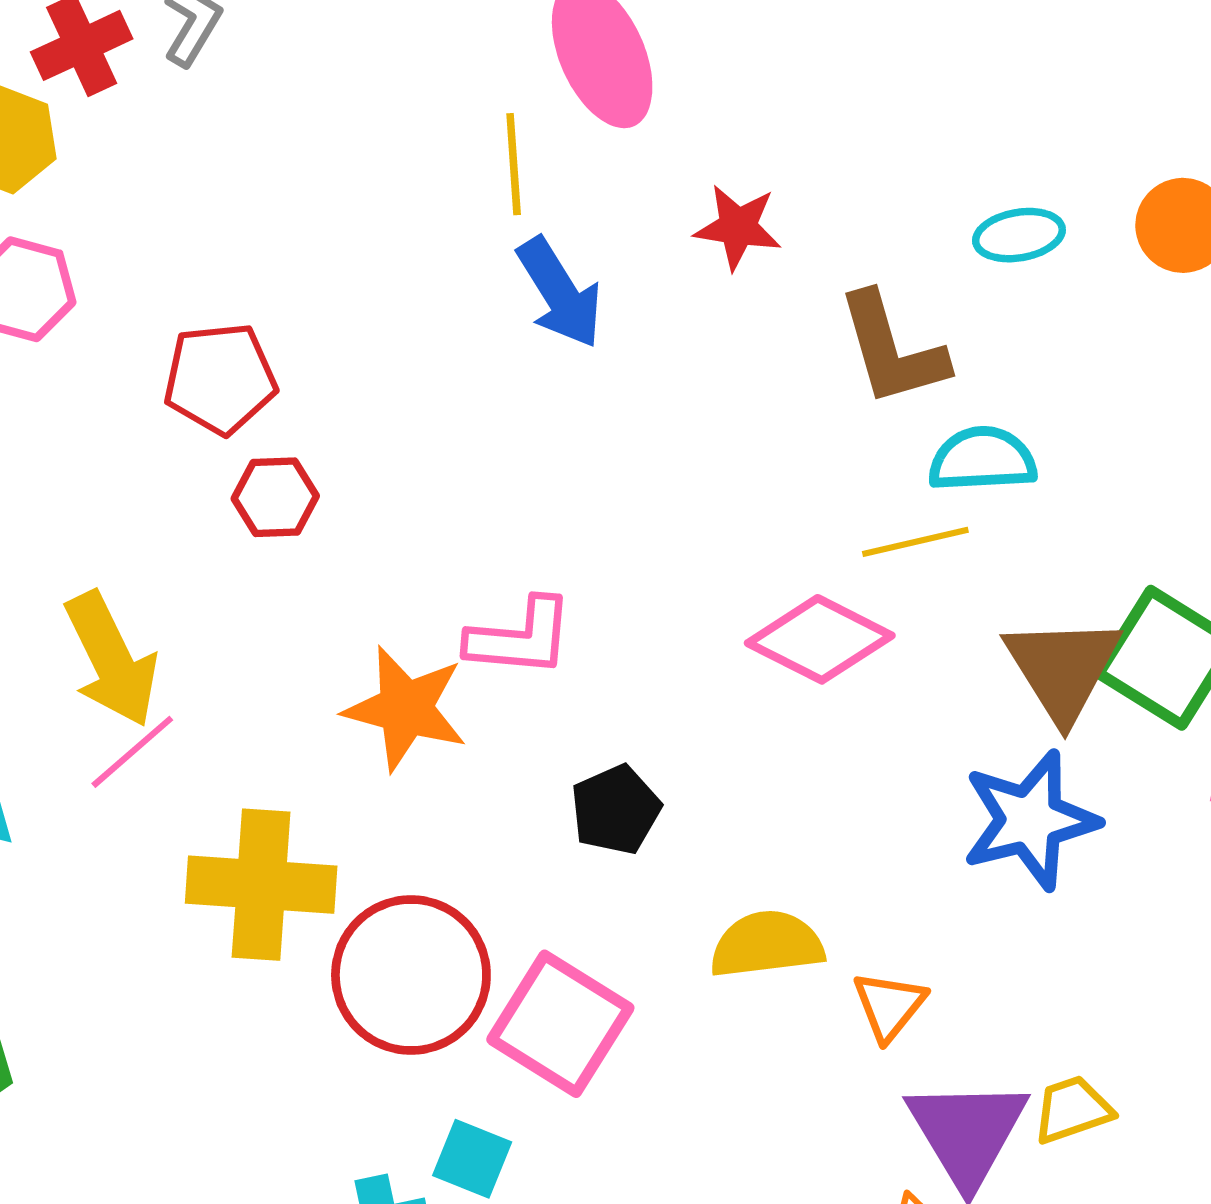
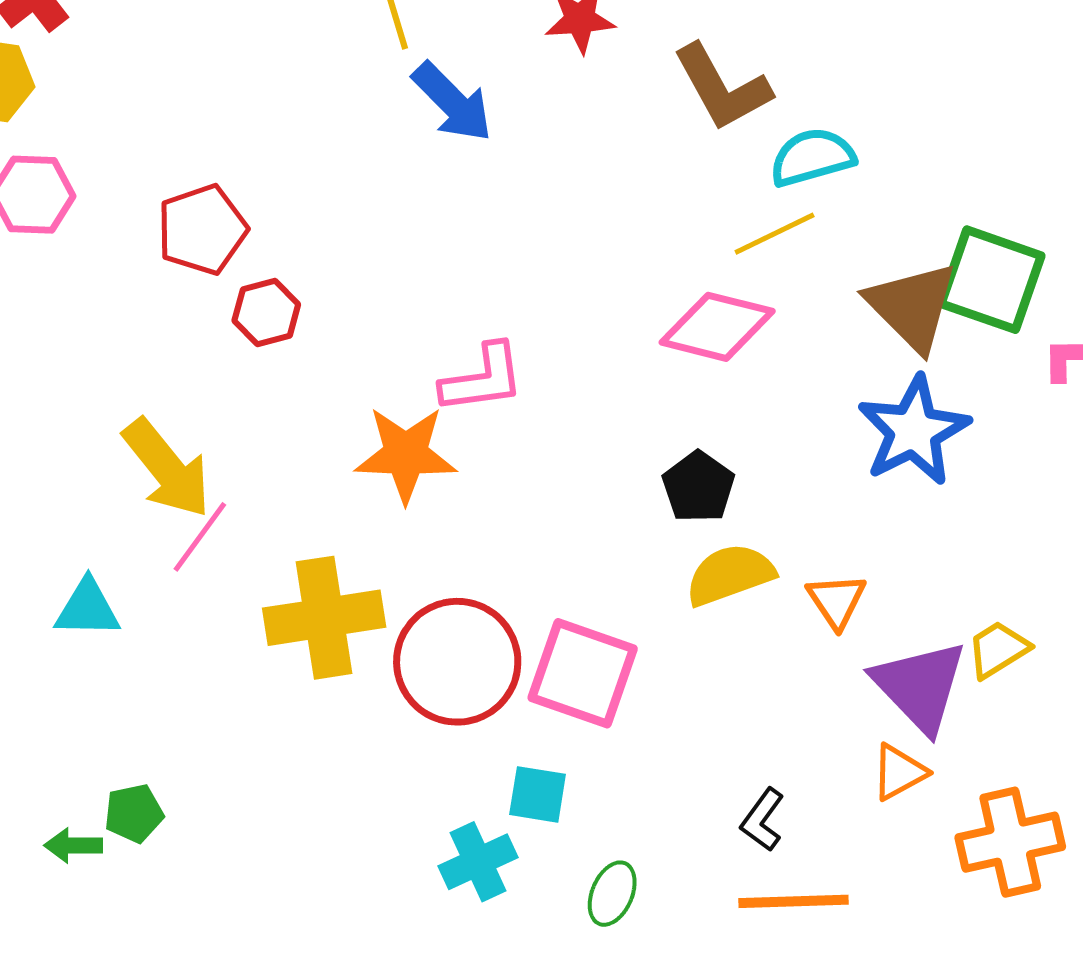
black pentagon: (616, 810) -> (698, 487), moved

